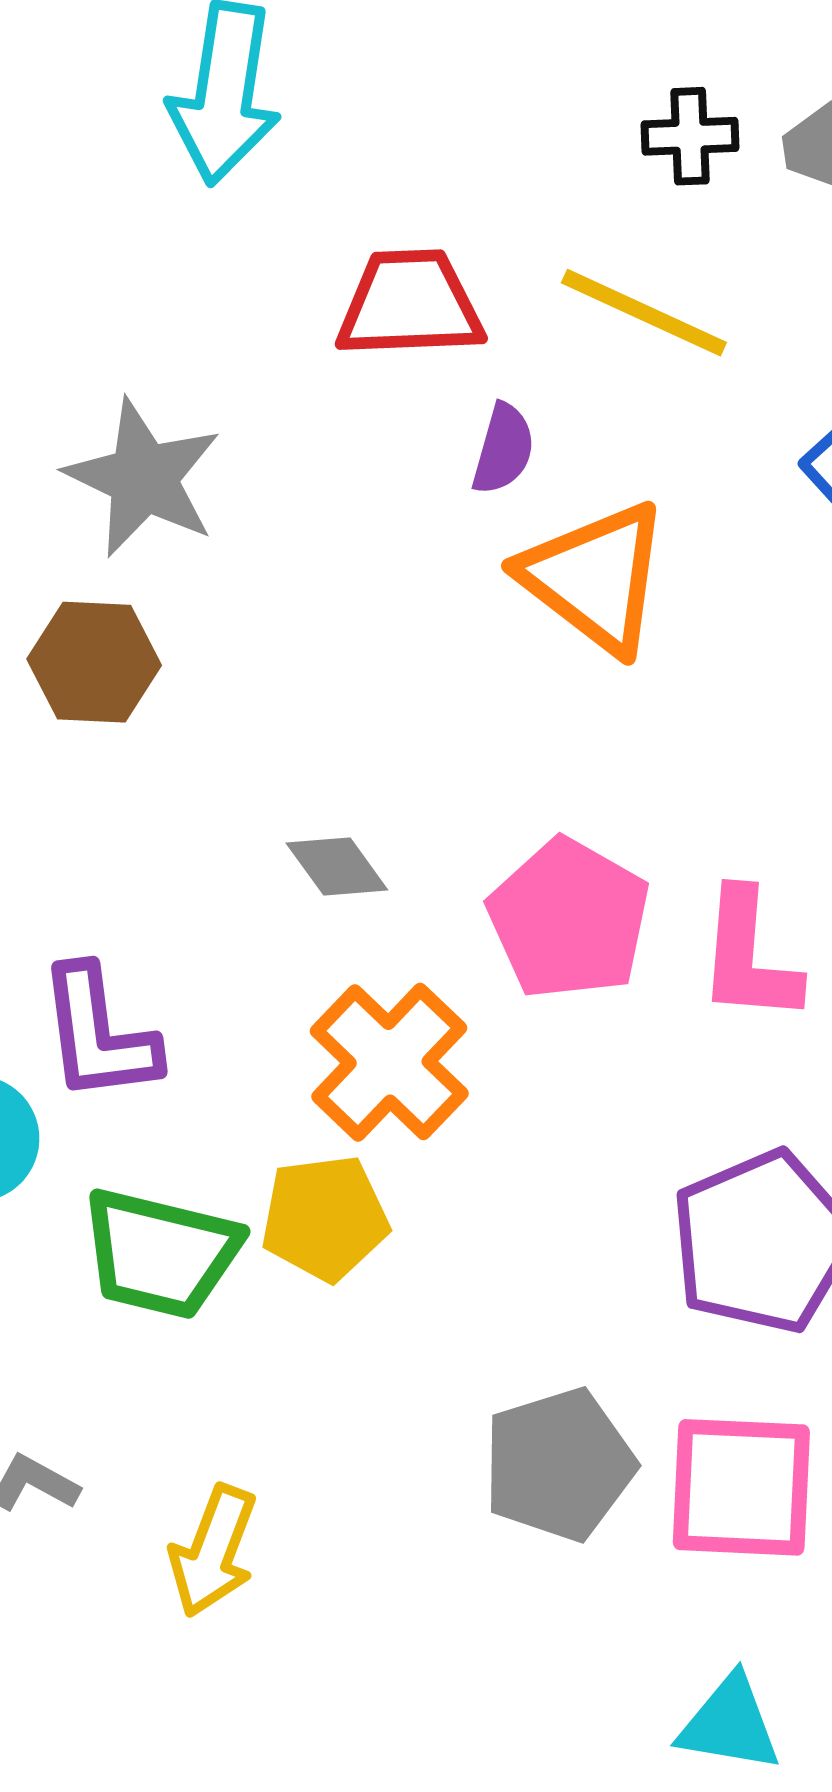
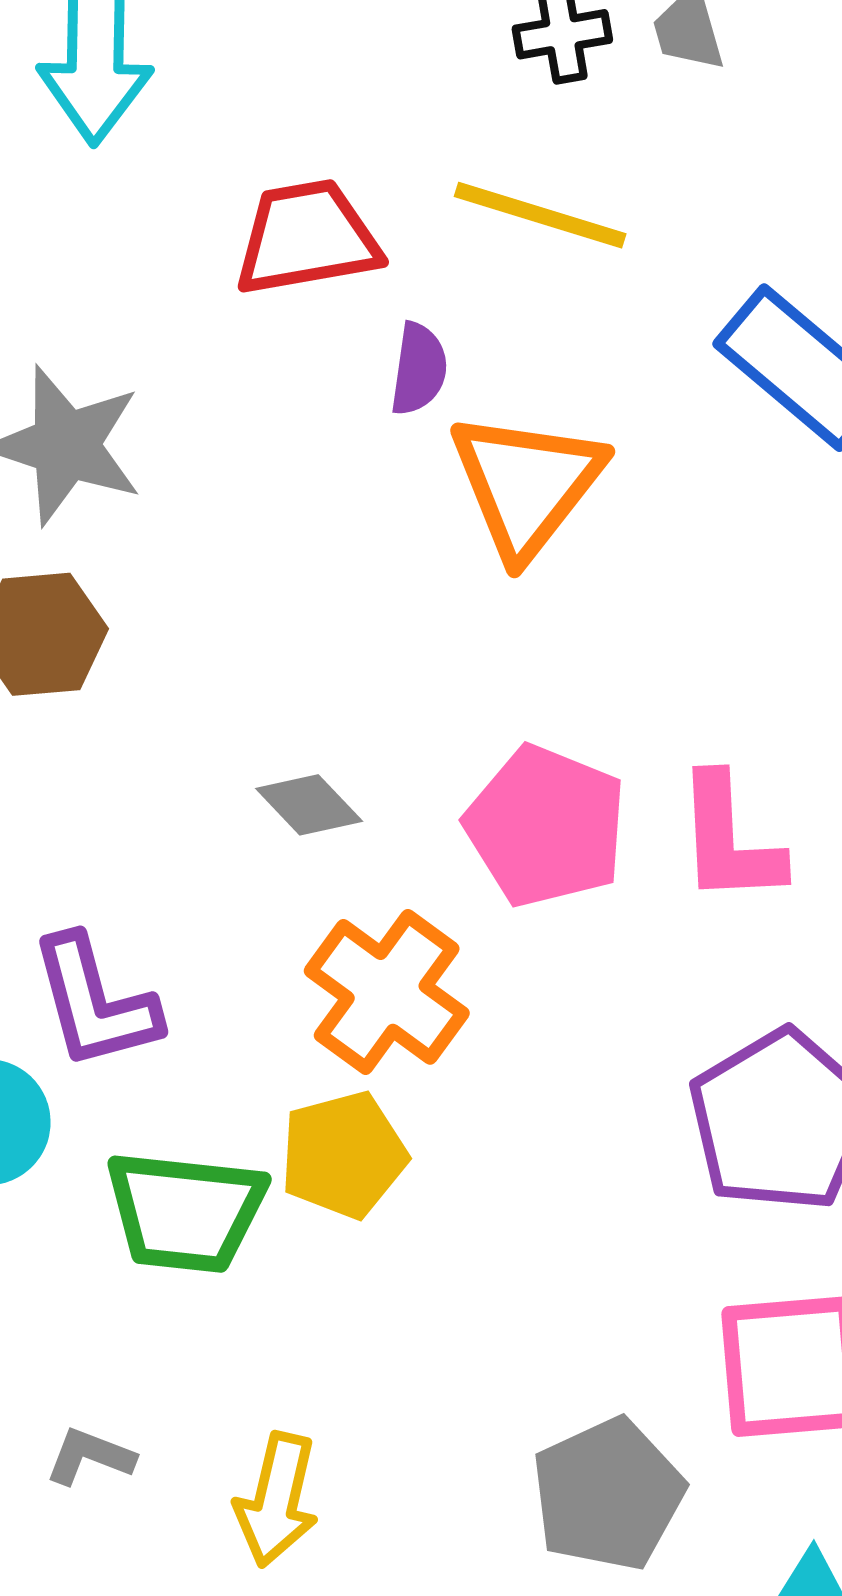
orange triangle: (595, 577) -> (527, 484), turned 38
gray pentagon: (559, 1465) -> (608, 1494), moved

